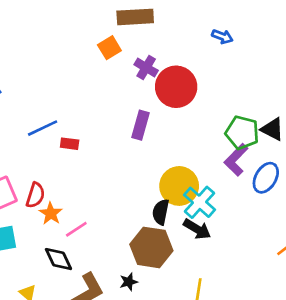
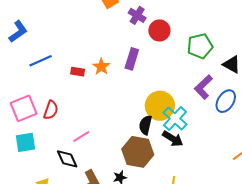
red circle: (176, 87) -> (159, 30), size x0.7
blue line: (43, 128) -> (41, 61), moved
green pentagon: (242, 133) -> (200, 46), moved, turned -30
orange star: (51, 213) -> (101, 67), moved

